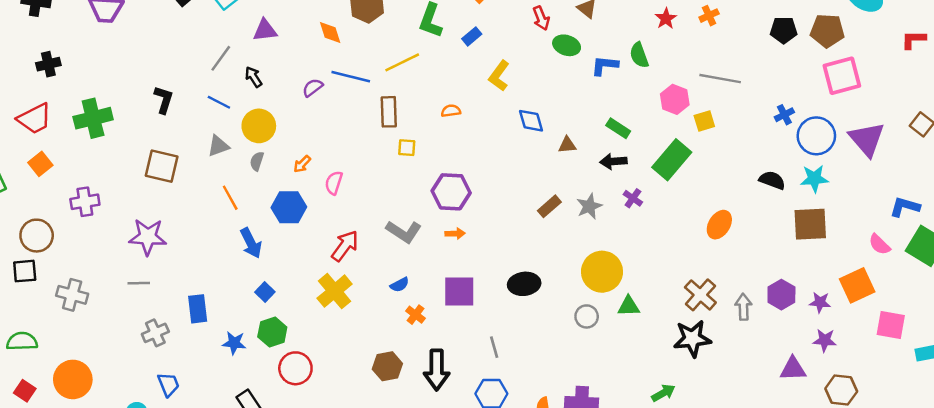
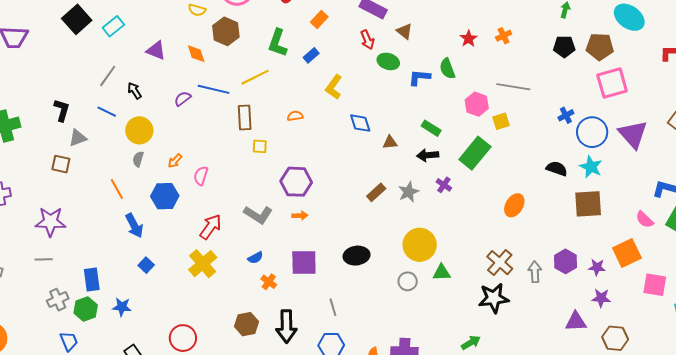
purple triangle: (265, 30) -> (156, 50), moved, turned 30
gray triangle: (218, 146) -> (78, 138), moved
brown square: (162, 166) -> (61, 164), size x0.7
cyan star: (814, 179) -> (591, 167), turned 30
green hexagon: (272, 332) -> (86, 309), moved
red circle: (295, 368) -> (183, 338), moved

